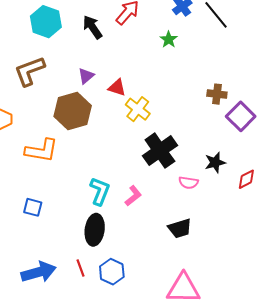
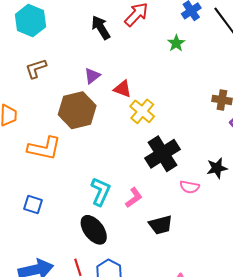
cyan hexagon: (46, 22) -> (30, 21), moved
brown L-shape: (30, 71) -> (36, 68), size x0.7
black trapezoid: (180, 228) -> (161, 225), moved
black ellipse: (95, 230) -> (94, 230), turned -48

